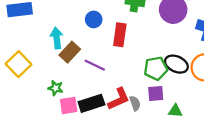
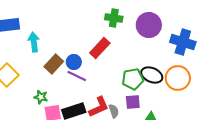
blue circle: (94, 19) -> (74, 62), moved
red rectangle: (120, 35) -> (100, 48), turned 35
cyan arrow: (57, 38) -> (34, 42), moved

